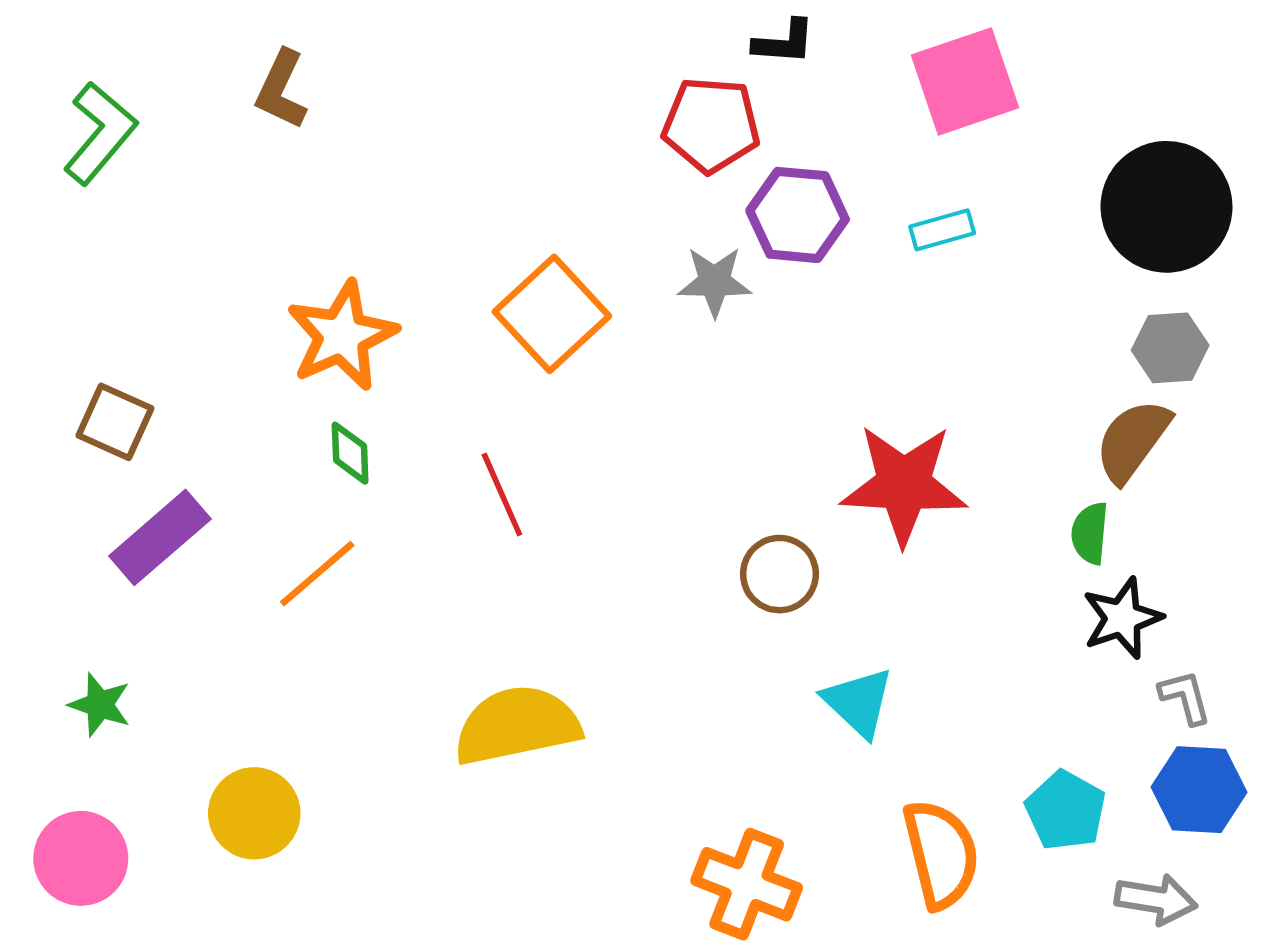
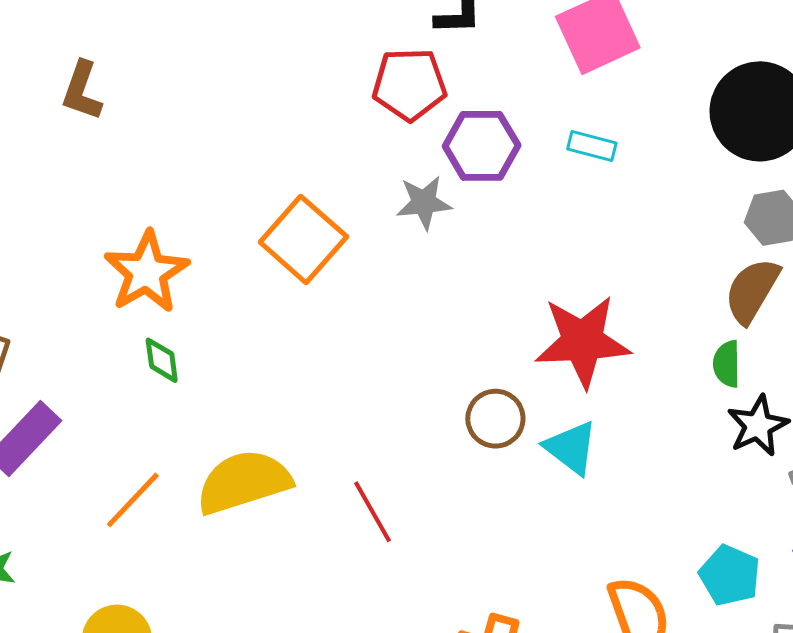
cyan rectangle: (942, 230) -> (592, 146), turned 36
red line: (502, 495) -> (373, 512), moved
orange line: (317, 574) -> (133, 500), moved
cyan triangle: (858, 702) -> (571, 448), moved
yellow semicircle: (517, 725) -> (244, 482), moved

